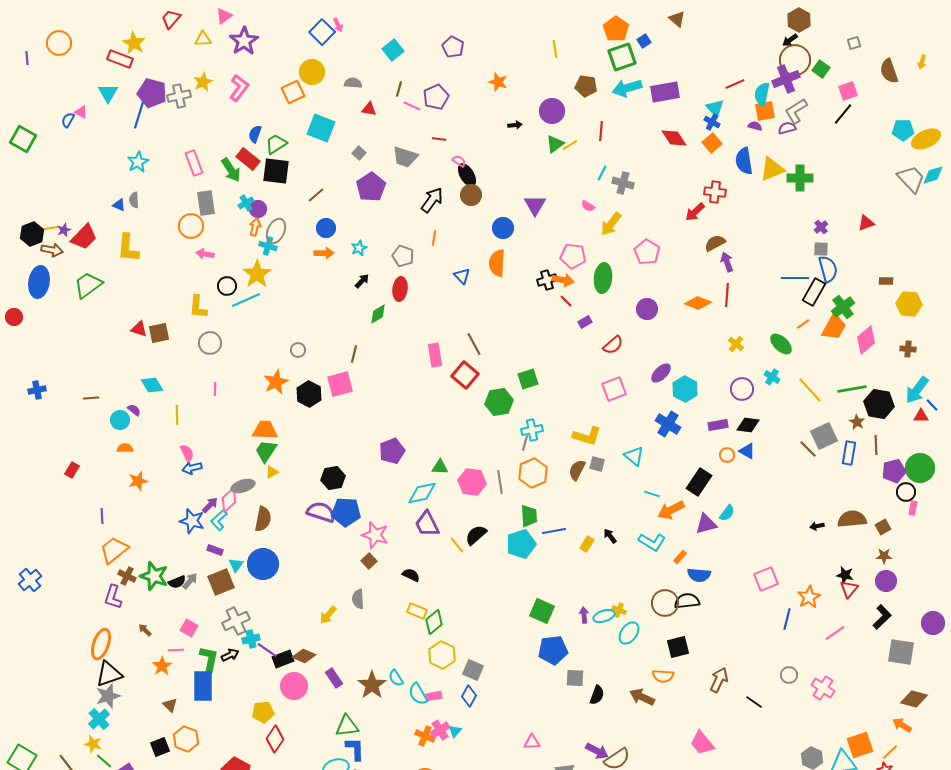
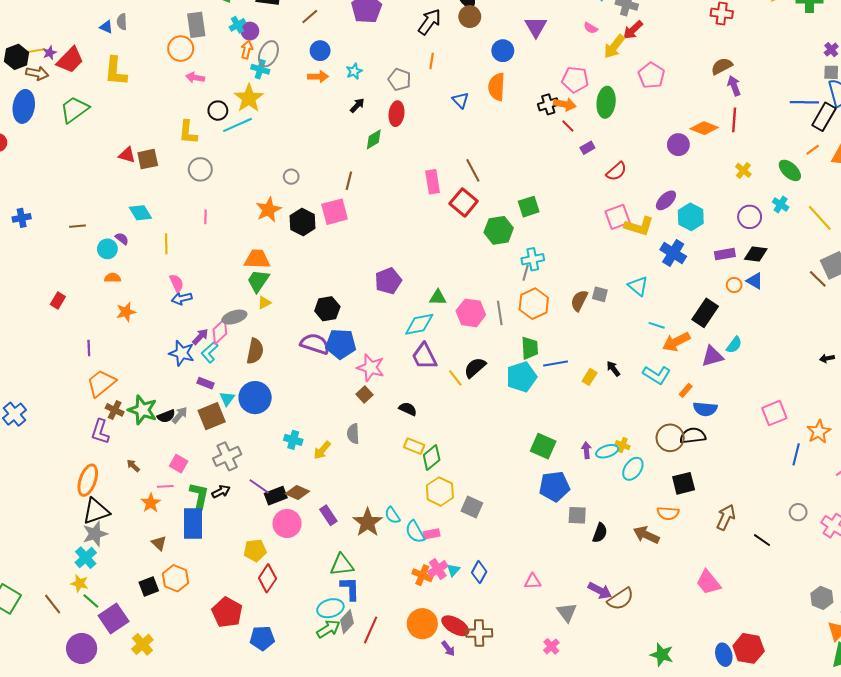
red arrow: (695, 212) -> (633, 30), moved
purple circle: (647, 309) -> (678, 145), moved
yellow L-shape: (587, 436) -> (639, 226), moved
cyan cross: (251, 639) -> (293, 440), moved, turned 30
blue diamond: (469, 696) -> (479, 572), moved

